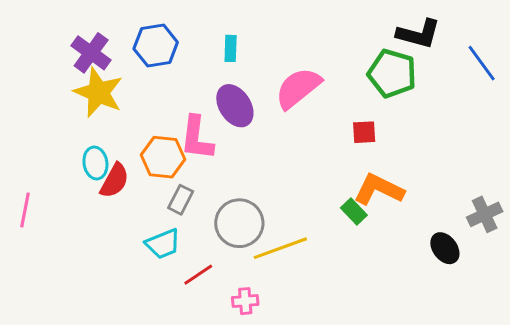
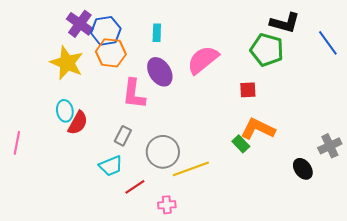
purple cross: (91, 53) -> (80, 24), moved
orange hexagon: (163, 157) -> (111, 53), moved

